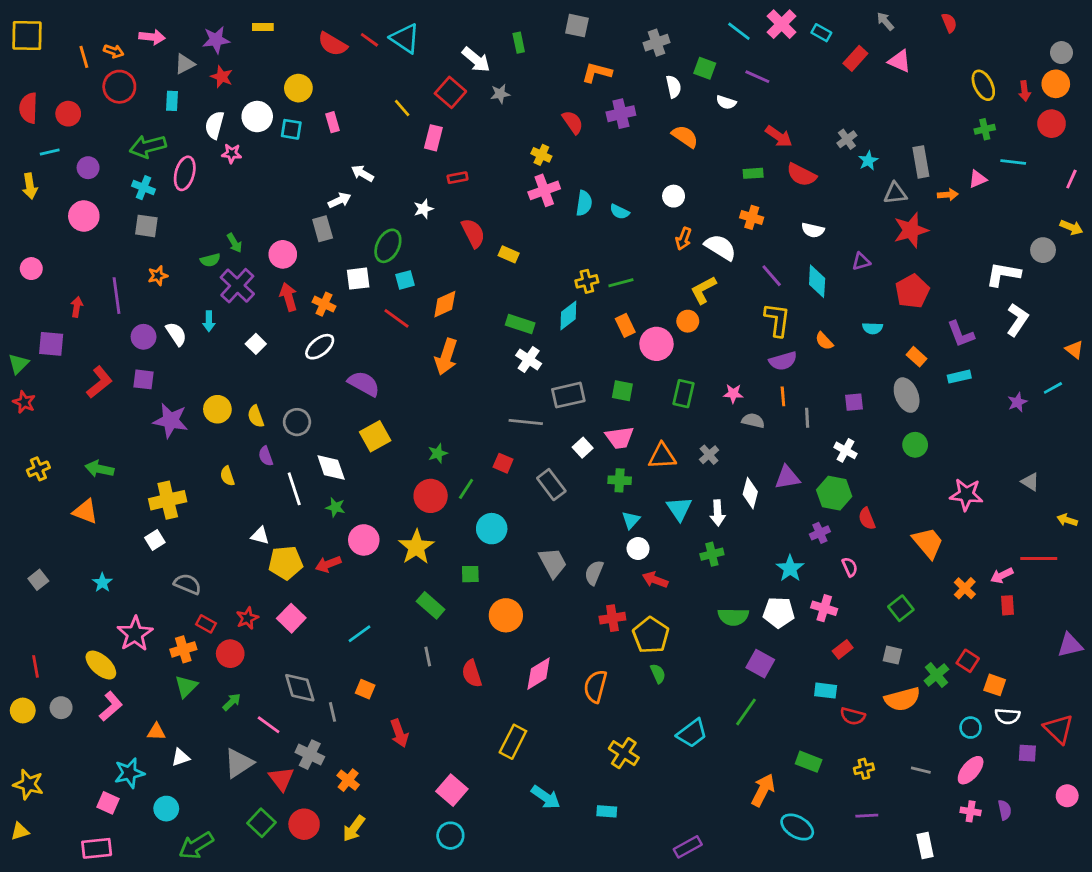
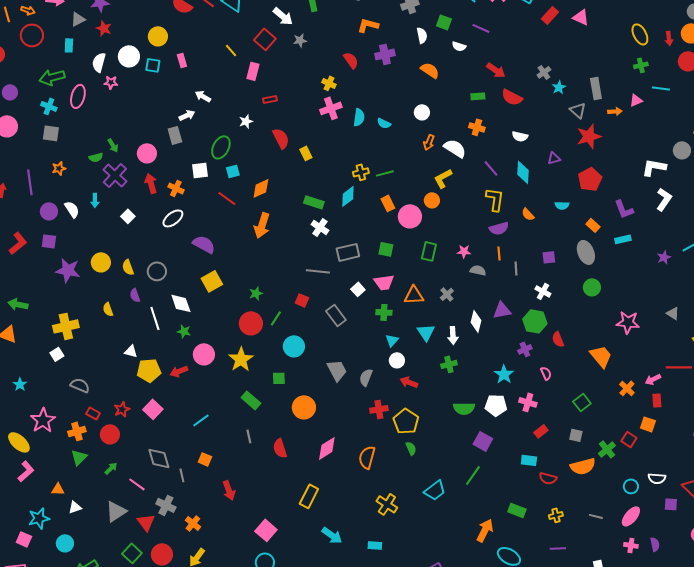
gray triangle: (895, 193) -> (578, 110), turned 48
yellow rectangle: (509, 254) -> (306, 153), turned 40
orange square: (995, 685) -> (648, 424), moved

